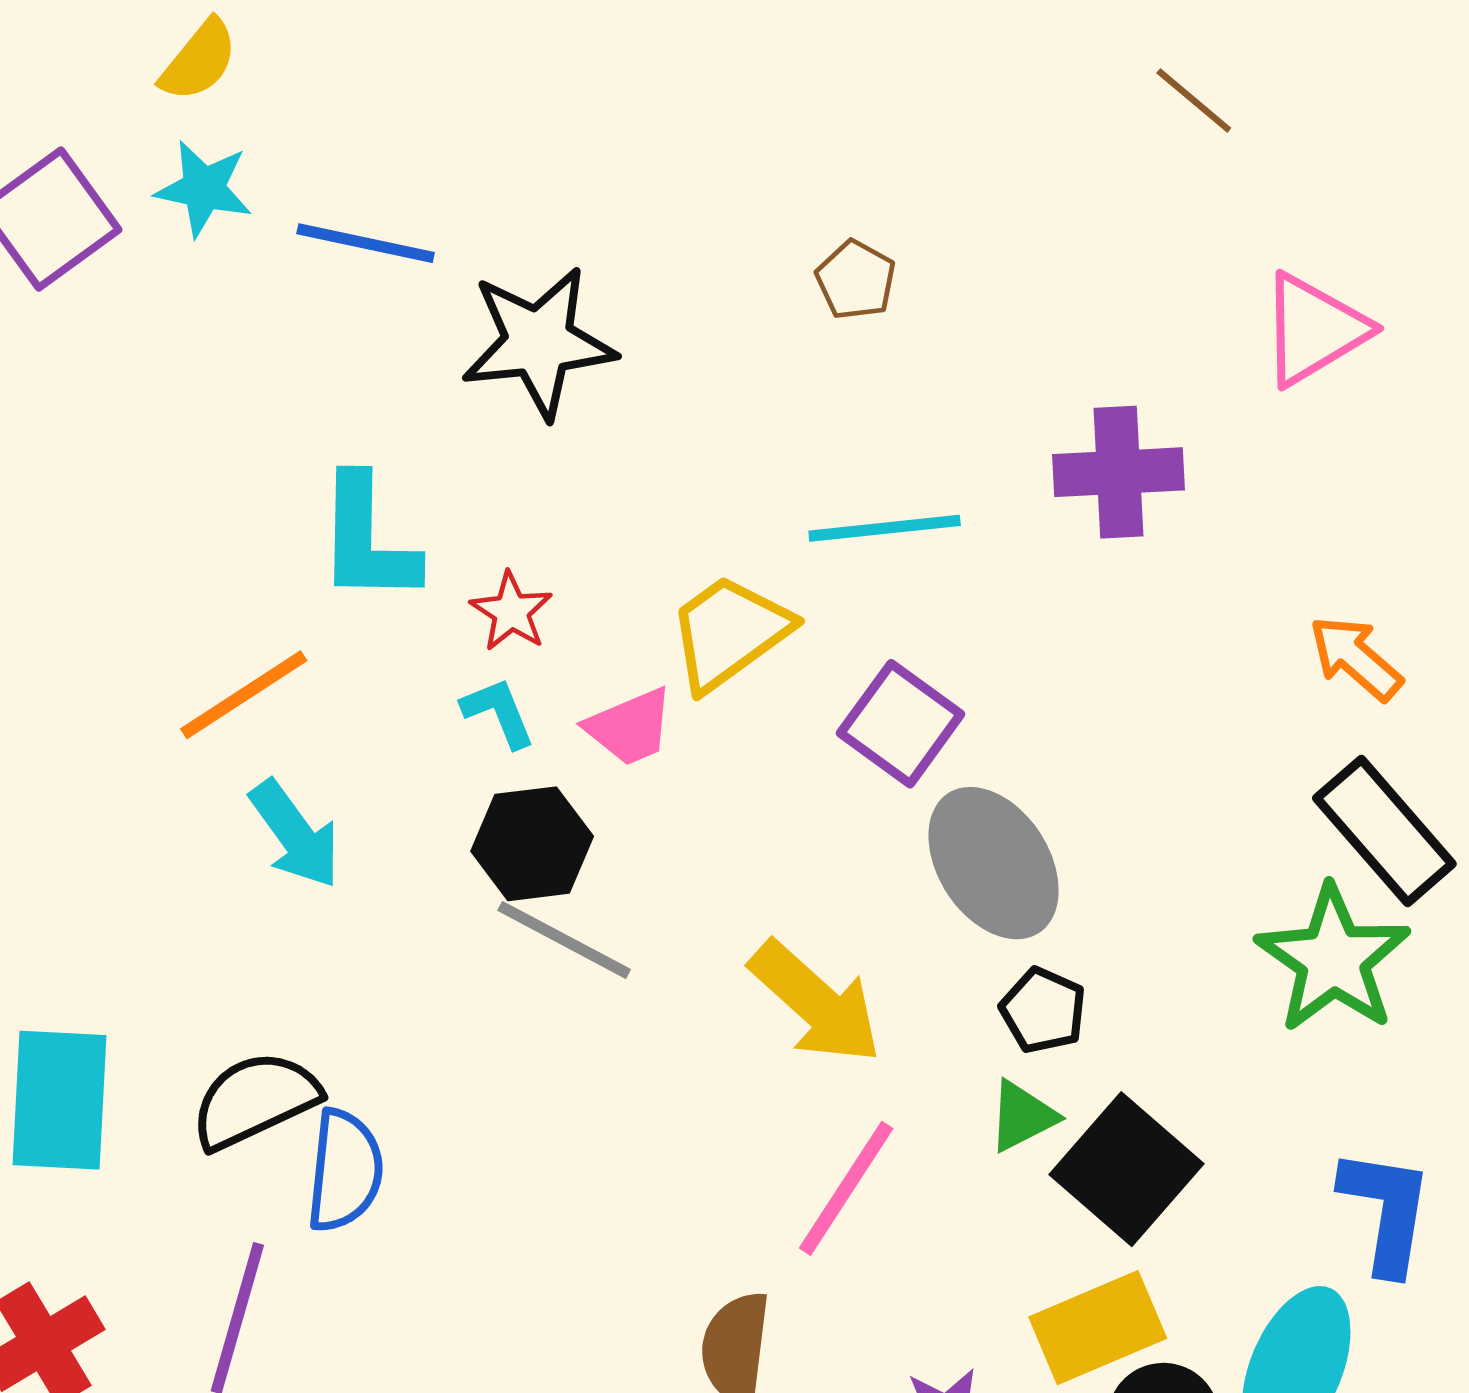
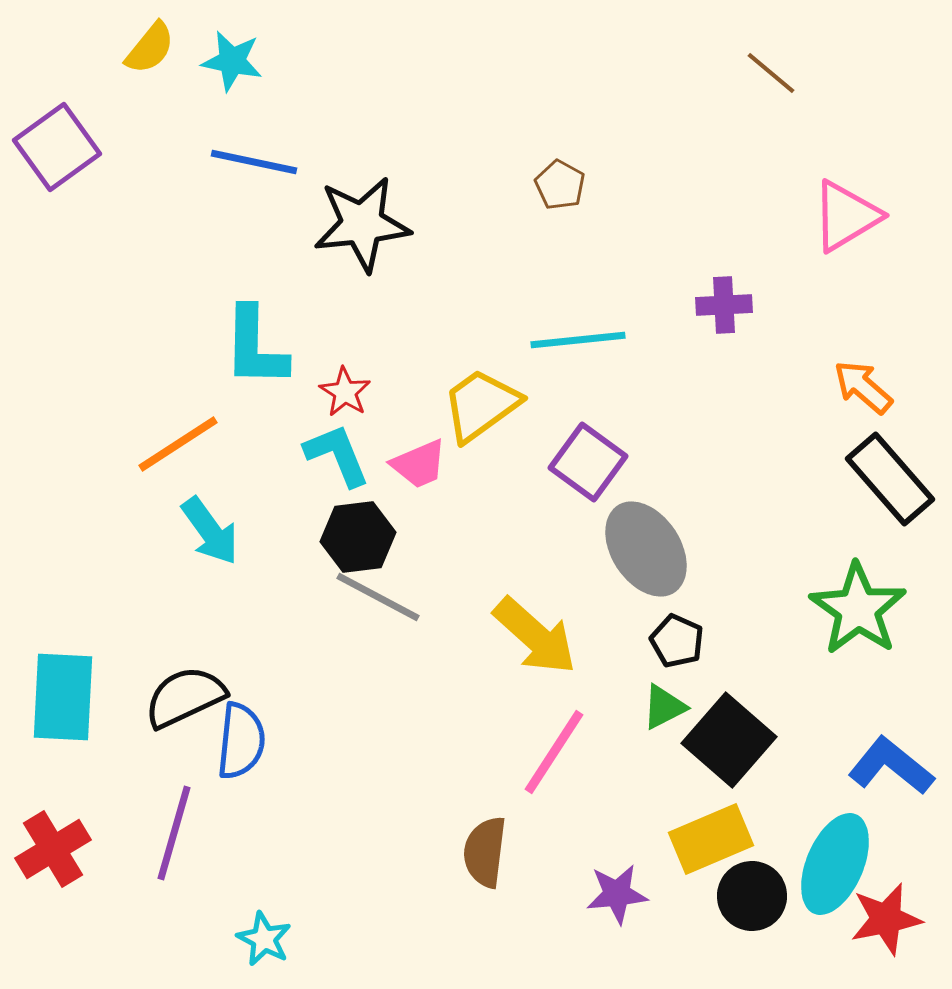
cyan star: (204, 189) -> (232, 61), moved
purple cross: (1118, 472) -> (724, 305), size x0.7
orange arrow: (1356, 658) -> (863, 387), moved
cyan L-shape: (498, 712) -> (337, 455), size x1.4
black rectangle: (1384, 831) -> (890, 479), moved
blue L-shape: (1386, 1211) -> (891, 766), turned -60

